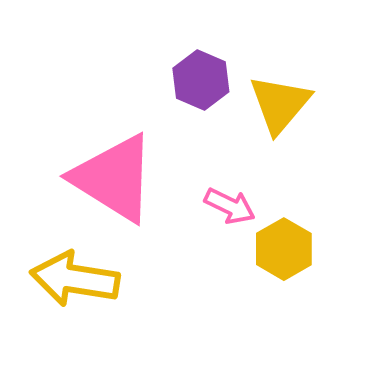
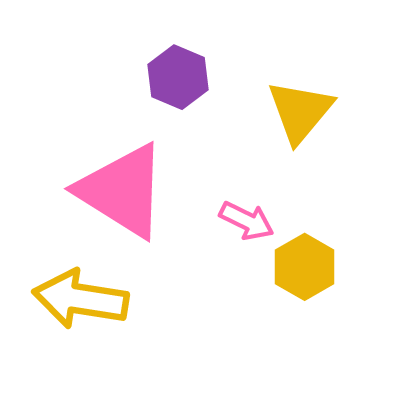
purple hexagon: (201, 80) -> (178, 77), moved

